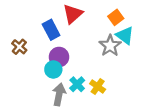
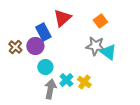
cyan triangle: (125, 35) -> (108, 52), moved
gray star: (110, 46) -> (95, 46), turned -30
purple circle: (59, 57) -> (35, 46), moved

